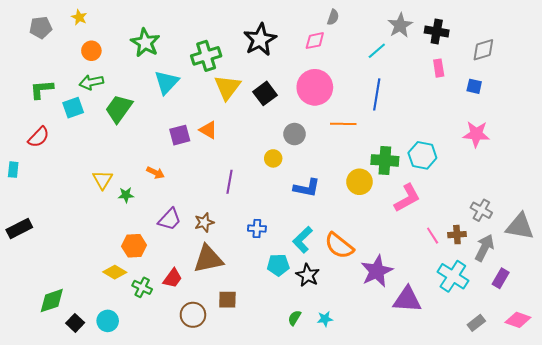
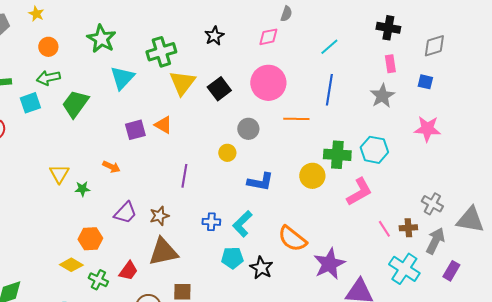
gray star: (400, 25) -> (382, 96), moved
black star: (260, 40) -> (214, 36), size x0.6
cyan L-shape: (303, 240) -> (242, 224), moved

